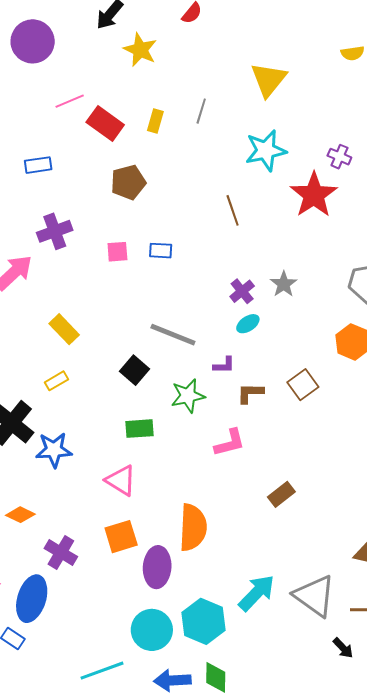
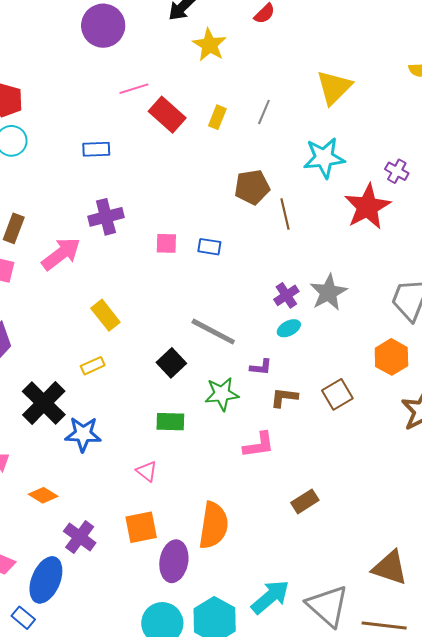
brown pentagon: (128, 182) -> (252, 187), moved
gray star: (284, 284) -> (328, 292), size x1.4
pink triangle: (121, 480) -> (147, 471), size x0.7

